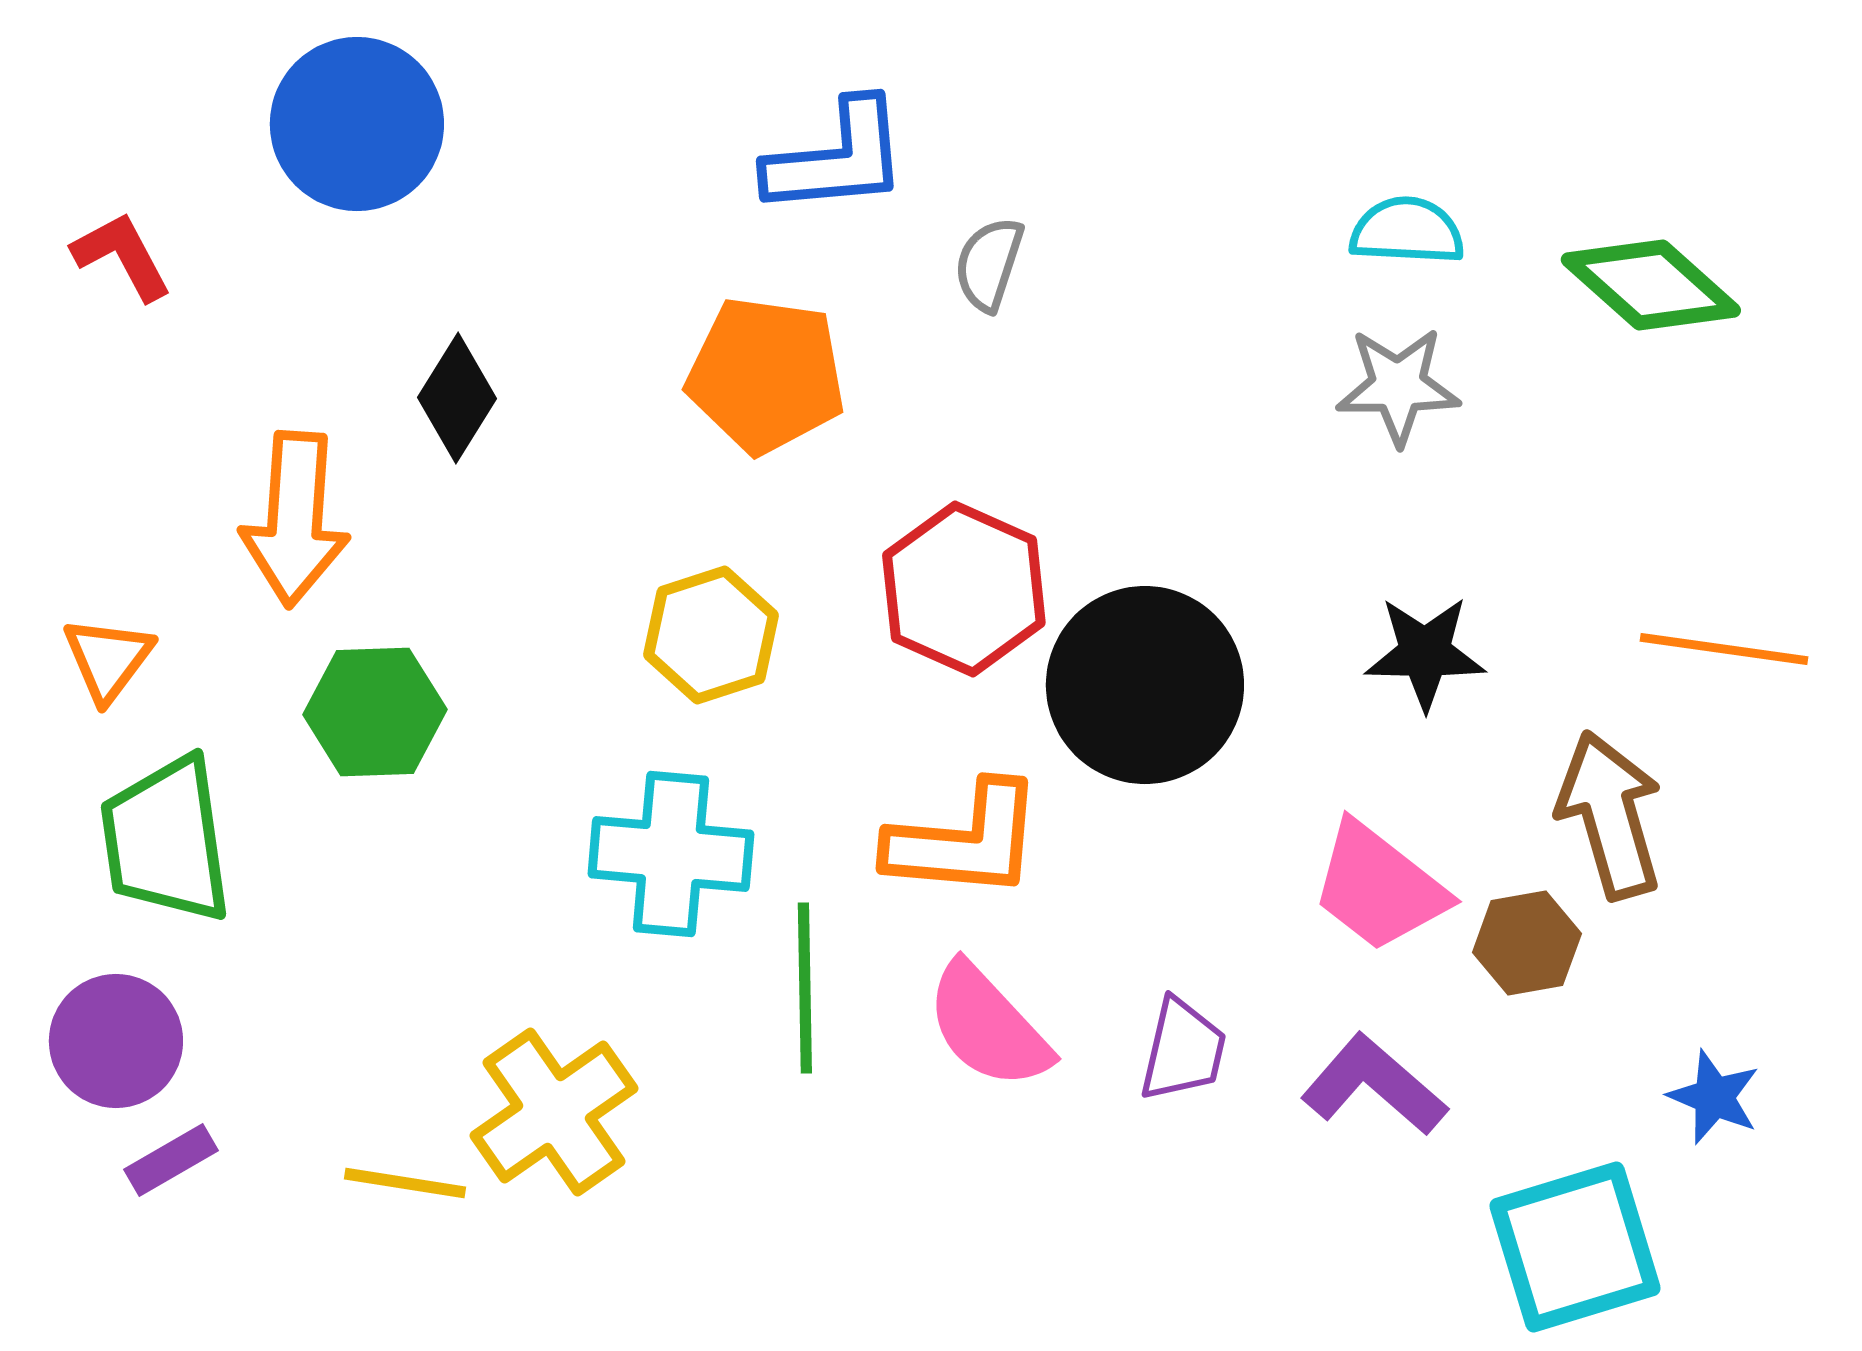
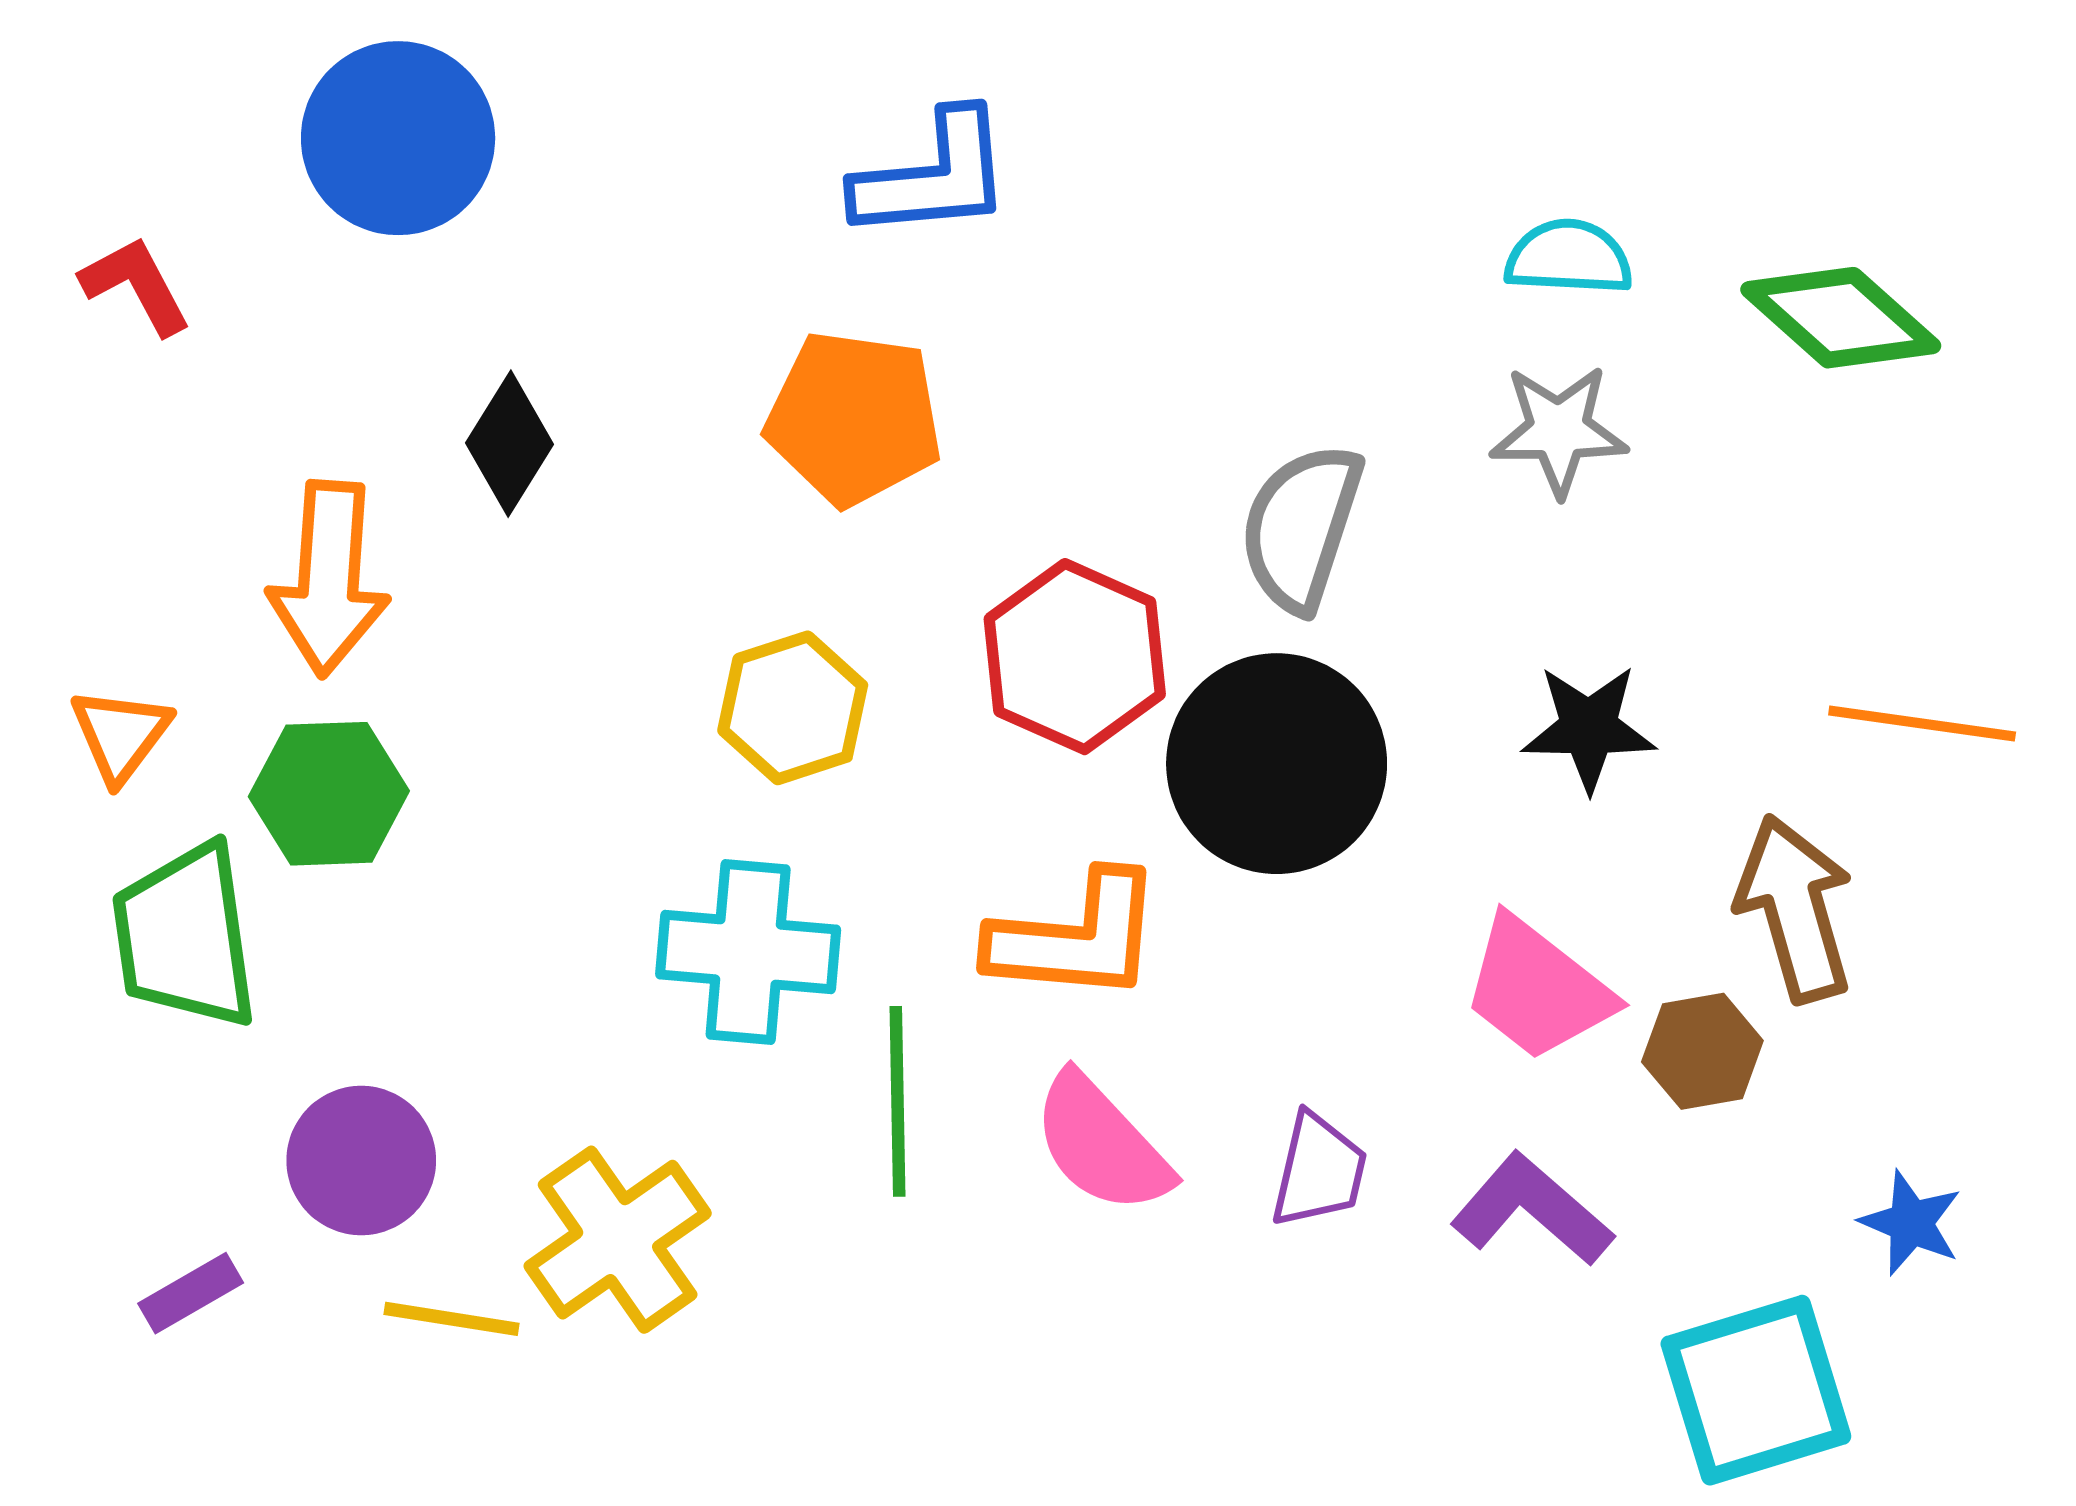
gray semicircle: (989, 264) -> (1301, 527), moved, size x1.6
green hexagon: (375, 712) -> (329, 794), moved
purple circle: (116, 1041) -> (361, 1160), moved

